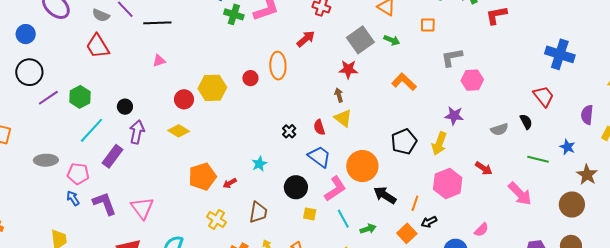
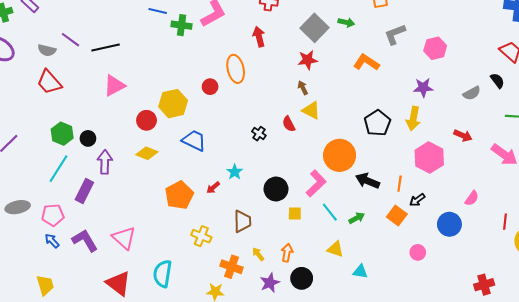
red arrow: (306, 39) -> (259, 37), turned -54
gray L-shape: (452, 57) -> (395, 34), moved
pink triangle: (159, 61) -> (114, 86), size x1.6
green hexagon: (80, 97) -> (62, 134), moved
blue trapezoid: (319, 157) -> (194, 140), moved
red arrow: (230, 183) -> (213, 188), moved

